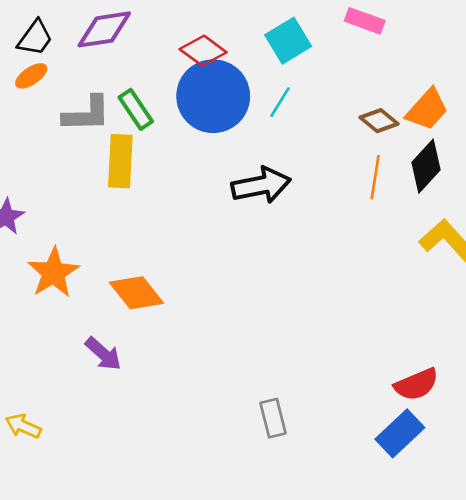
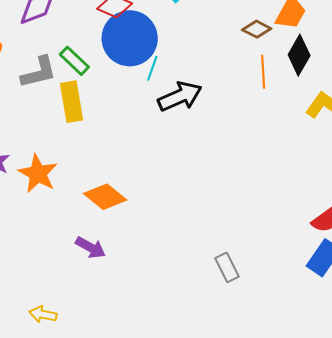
cyan line: (280, 102) -> (152, 68), moved
orange star: (53, 273) -> (38, 174), moved

